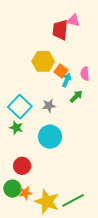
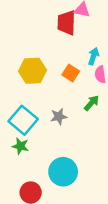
yellow hexagon: (43, 61) -> (33, 71), moved
cyan arrow: (67, 80) -> (94, 56), moved
cyan circle: (50, 137) -> (63, 172), moved

